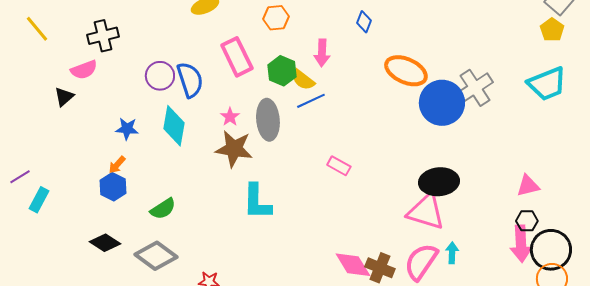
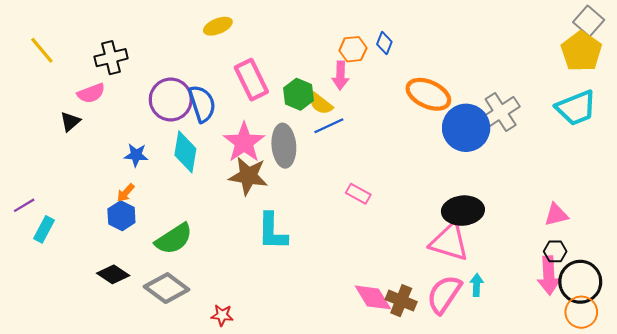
orange hexagon: (276, 18) -> (353, 49), moved
yellow pentagon: (552, 30) -> (581, 51), size x1.6
purple circle: (160, 76) -> (171, 100), size x1.4
pink star: (230, 117) -> (244, 142), size x2.0
green semicircle: (163, 209) -> (174, 239), size x1.4

